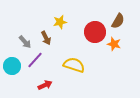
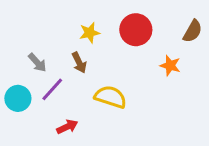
brown semicircle: (118, 21) -> (193, 31), moved
red circle: (95, 32) -> (136, 30), moved
brown arrow: (46, 38) -> (79, 63), moved

